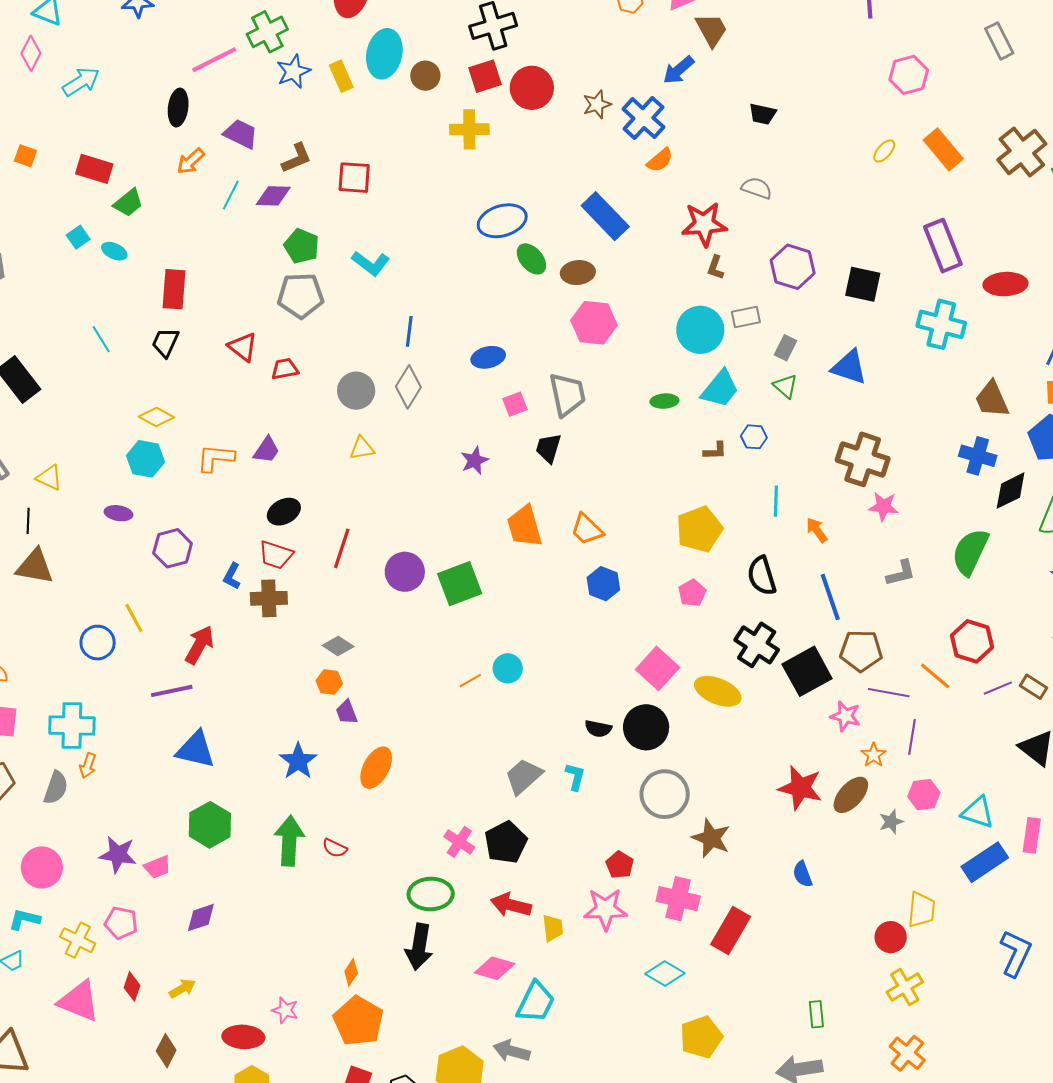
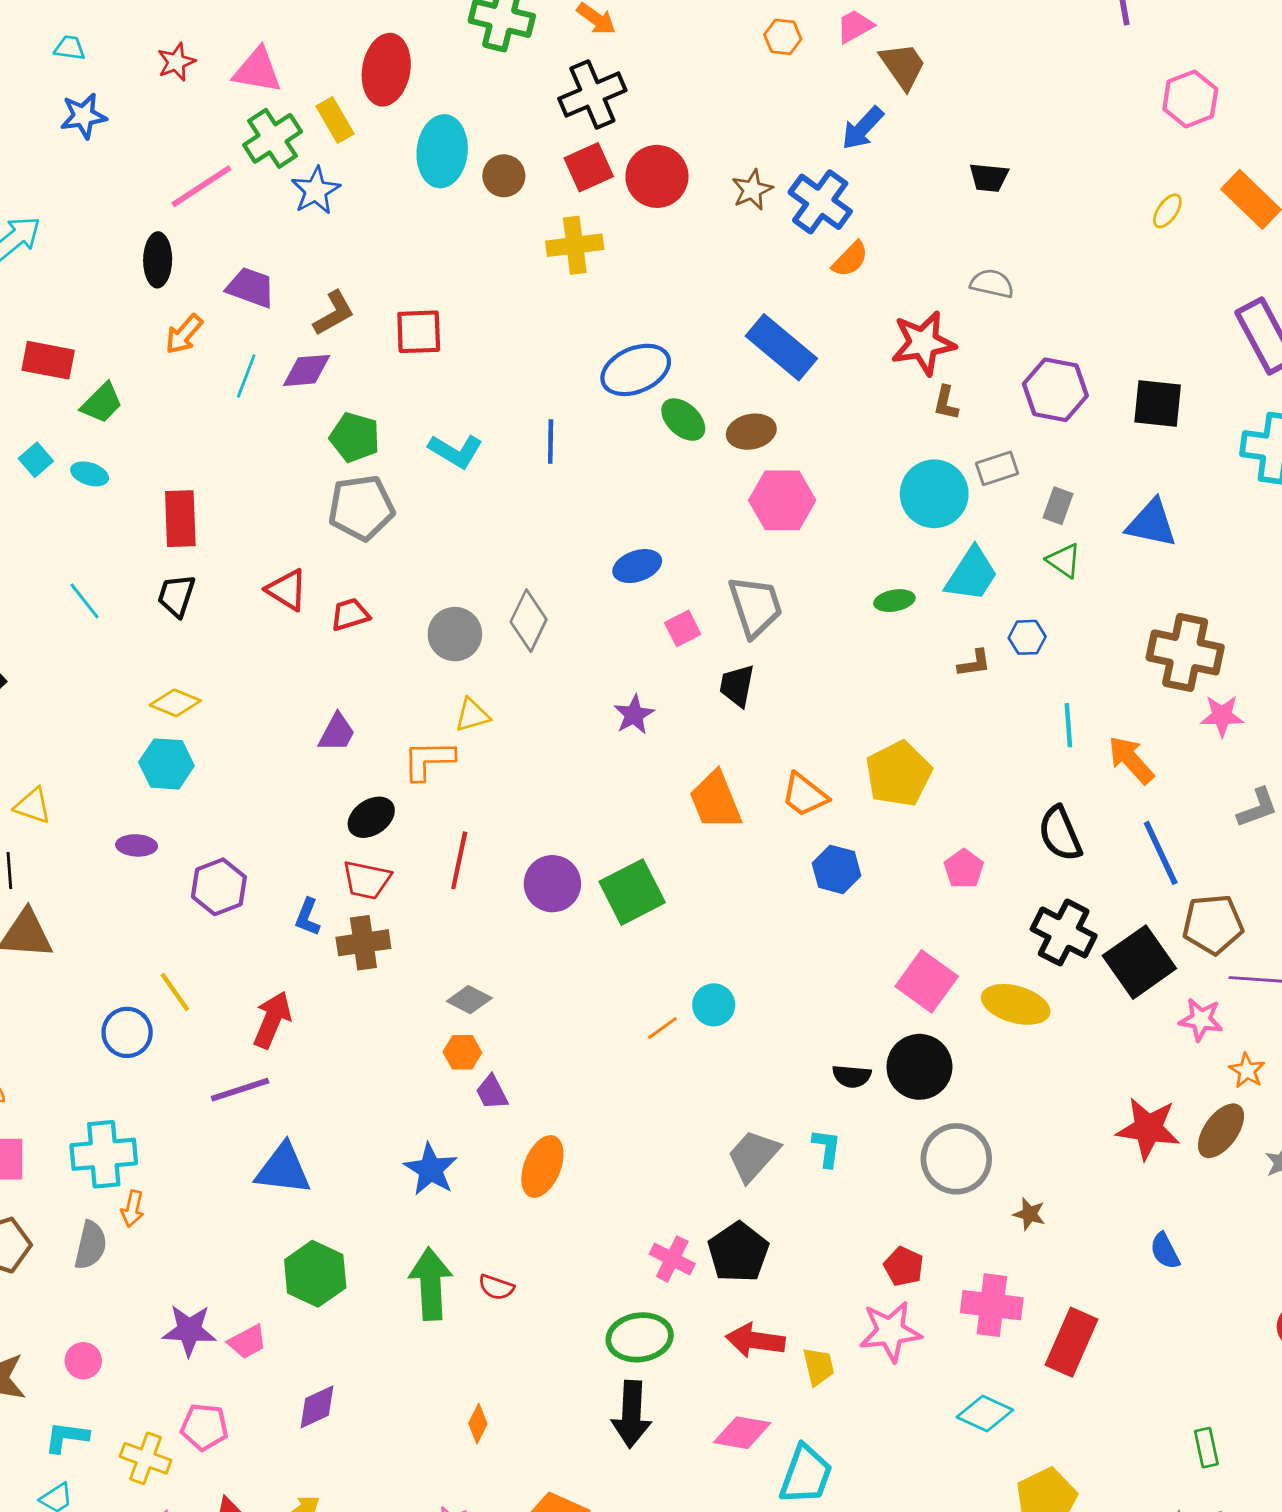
yellow rectangle: (341, 76) -> (335, 120), moved
blue line: (409, 331) -> (551, 441), moved
orange L-shape: (216, 458) -> (428, 760), moved
yellow pentagon: (699, 529) -> (899, 774), moved
orange arrow: (817, 530) -> (1131, 760), size x1.4
brown star: (711, 838) -> (1029, 1214), size x0.6
pink circle: (42, 867) -> (83, 1361), size x0.6
orange diamond: (351, 972) -> (478, 1424), moved

